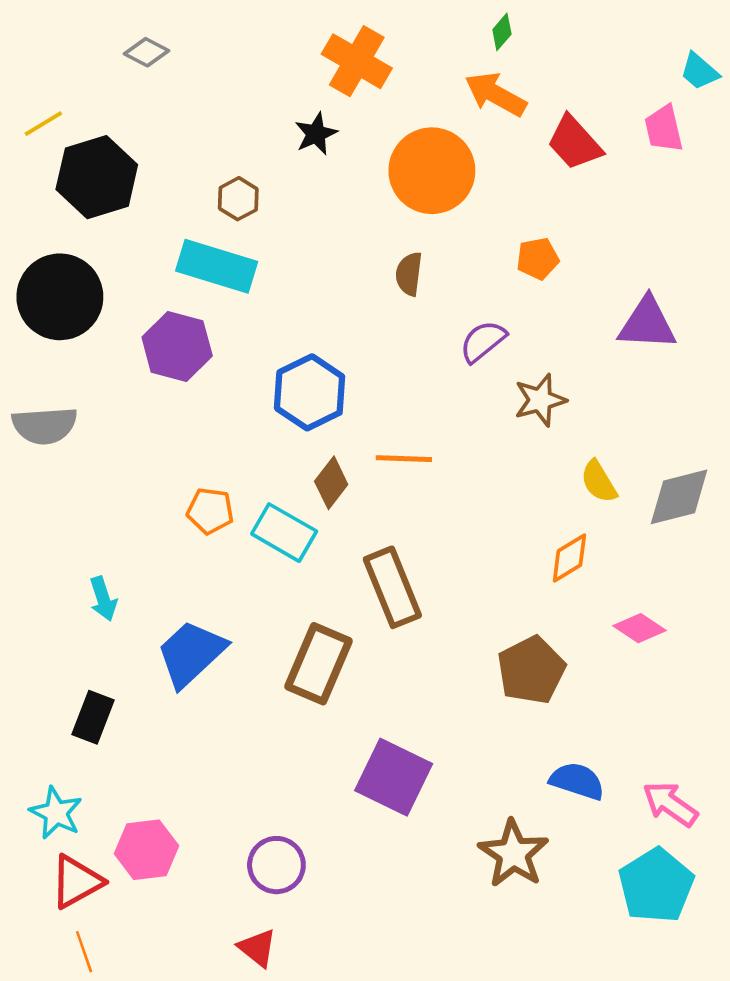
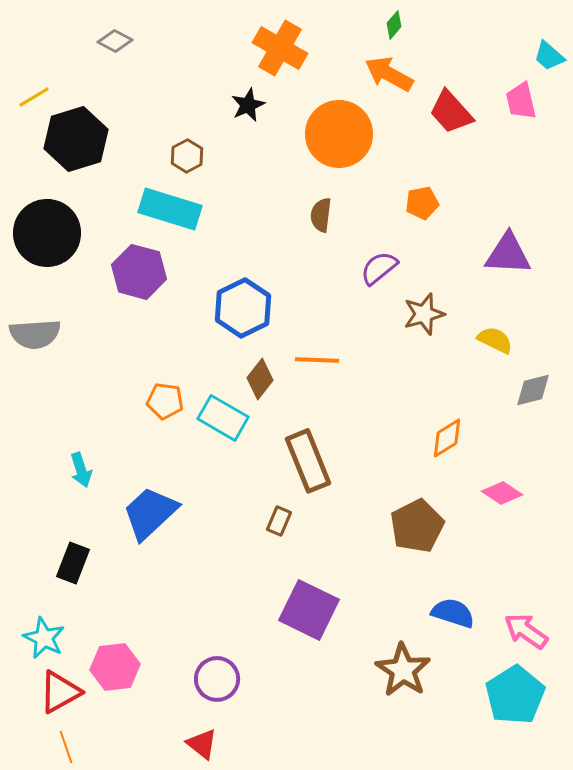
yellow semicircle: (599, 482) -> (495, 340), moved, turned 147
gray diamond: (679, 497) -> (533, 390), size x0.7
brown rectangle: (318, 664) -> (279, 521), moved, size x0.5

